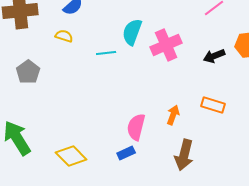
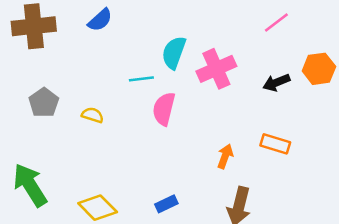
yellow semicircle: (64, 36) -> (93, 115), moved
pink semicircle: (136, 127) -> (164, 109), moved

